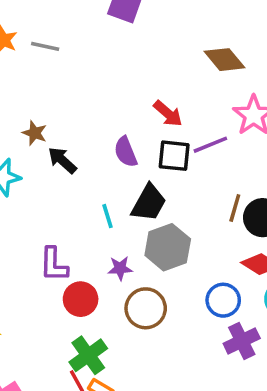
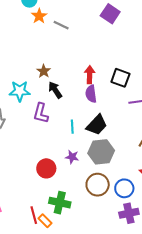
red arrow: (168, 114) -> (90, 75), moved, turned -144
black square: (174, 156) -> (120, 78), moved
purple L-shape: (54, 265) -> (41, 113), moved
brown circle: (146, 308) -> (98, 185), moved
green cross: (88, 355) -> (60, 203), moved, turned 35

